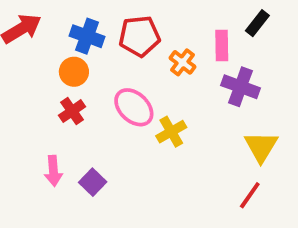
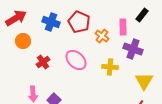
red pentagon: (139, 36) -> (79, 22), turned 30
orange circle: (74, 72) -> (23, 41), moved
yellow cross: (171, 132) -> (110, 67), moved, turned 35

